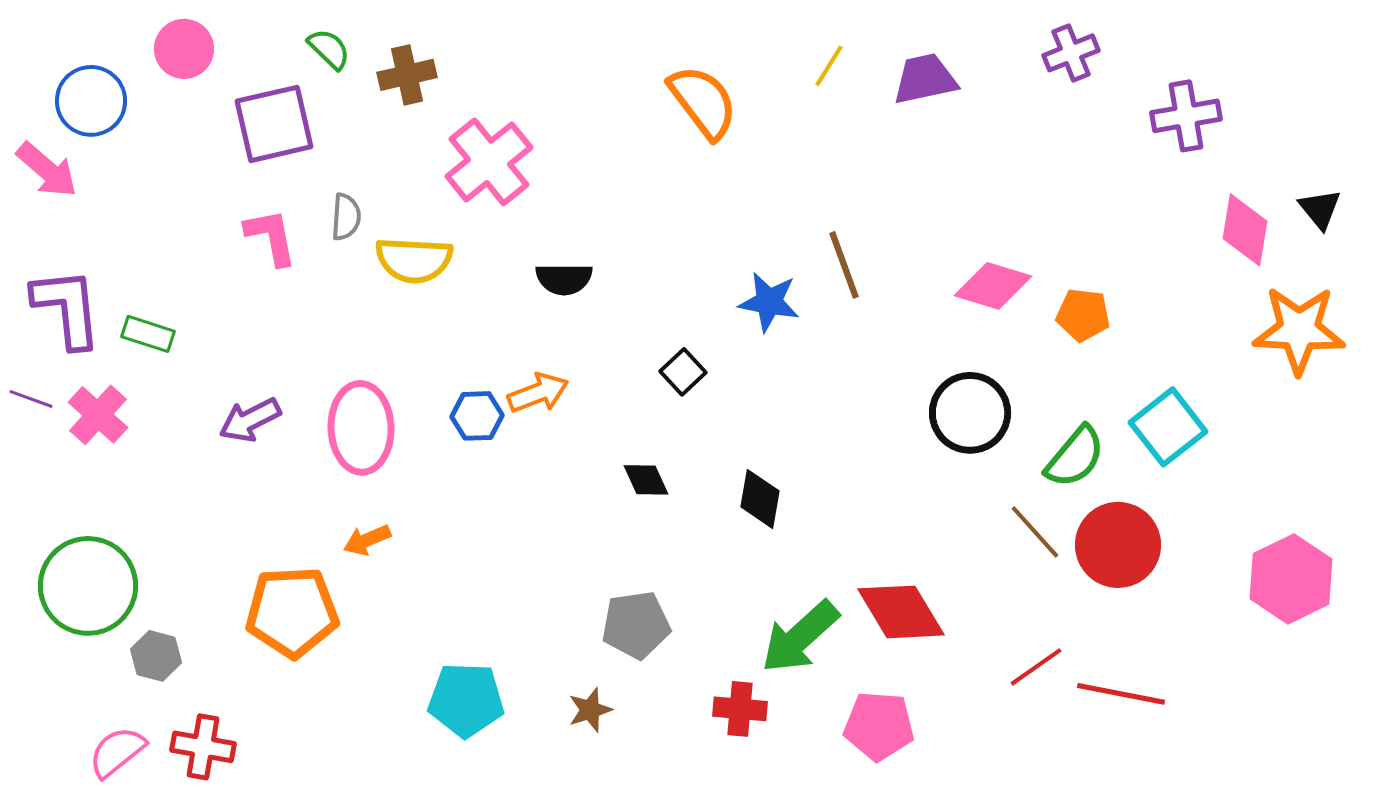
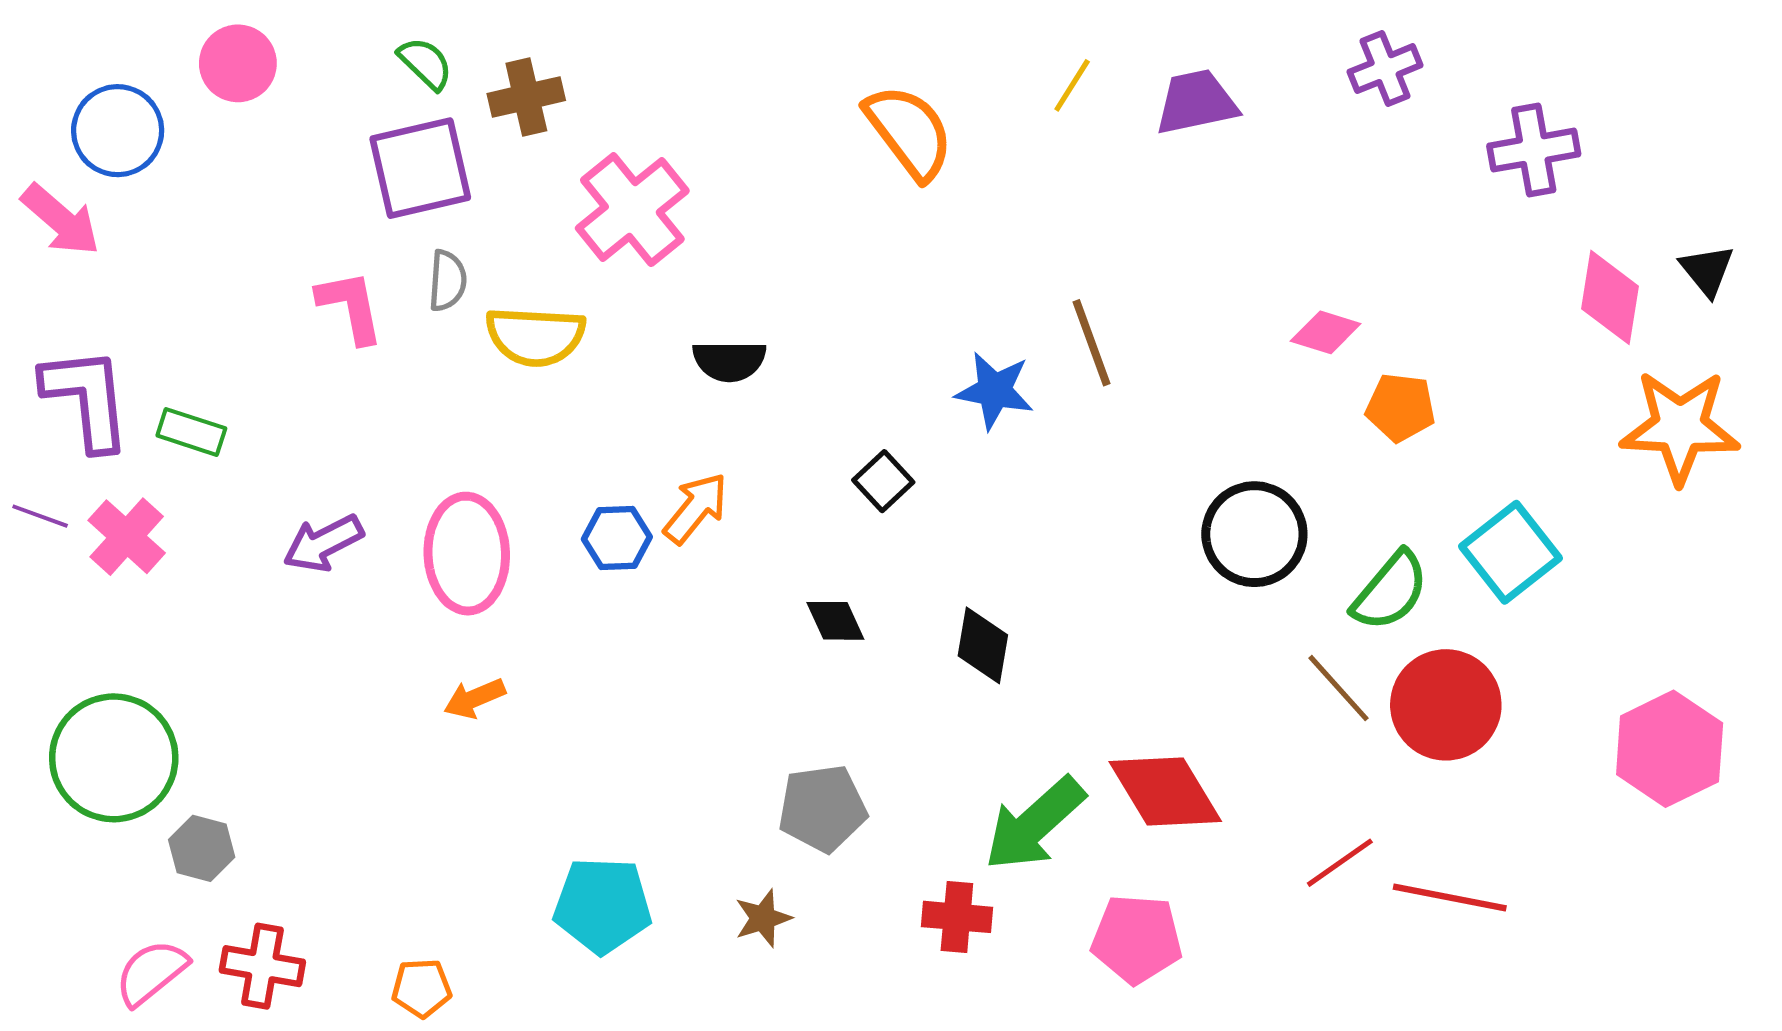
purple square: (274, 124) -> (420, 168), moved
pink diamond: (993, 286) -> (1326, 332), moved, size x0.7
orange arrow: (538, 393) -> (696, 508), turned -30
orange pentagon: (292, 612) -> (422, 988), moved, size x0.5

